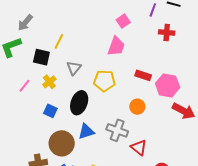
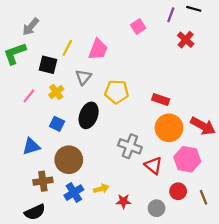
red cross: (167, 32) -> (186, 40), turned 35
pink trapezoid: (116, 46) -> (98, 49), moved
red rectangle: (143, 75) -> (161, 99), moved
pink hexagon: (168, 85) -> (187, 159), moved
orange circle: (137, 107) -> (169, 128), moved, size x1.6
blue triangle: (86, 131) -> (31, 146), moved

